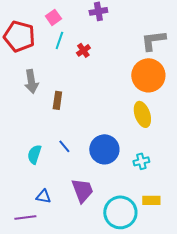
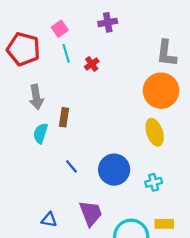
cyan line: (59, 40) -> (66, 53), turned -36
gray L-shape: (153, 40) -> (166, 53), turned -76
cyan semicircle: (34, 154) -> (41, 133), moved

